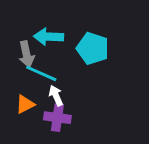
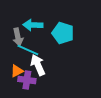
white arrow: (56, 96) -> (38, 65), size x1.5
purple cross: (57, 118) -> (27, 80), moved

